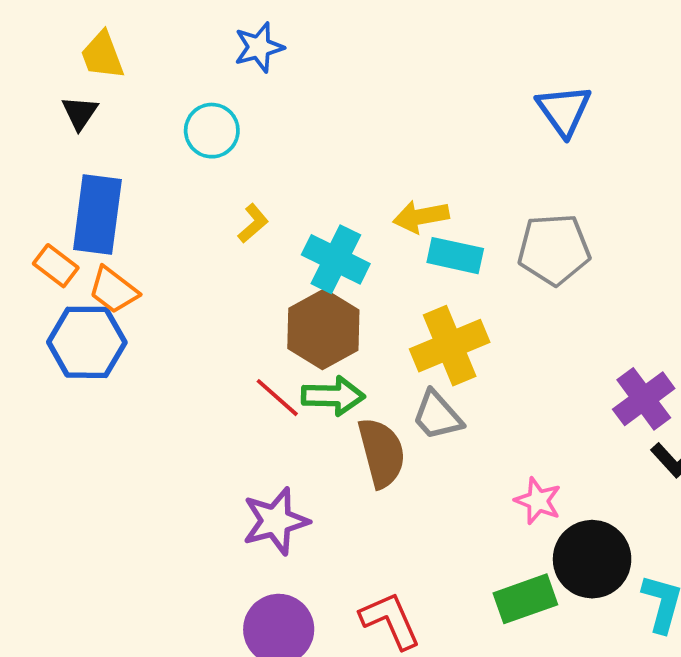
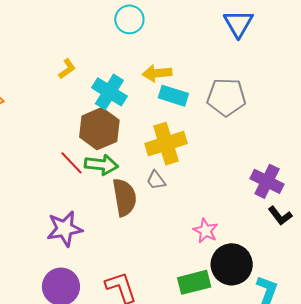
cyan circle: (212, 131) -> (129, 19), moved
purple cross: (644, 399) -> (267, 181), turned -32
gray trapezoid: (437, 416) -> (156, 180), size x0.7

